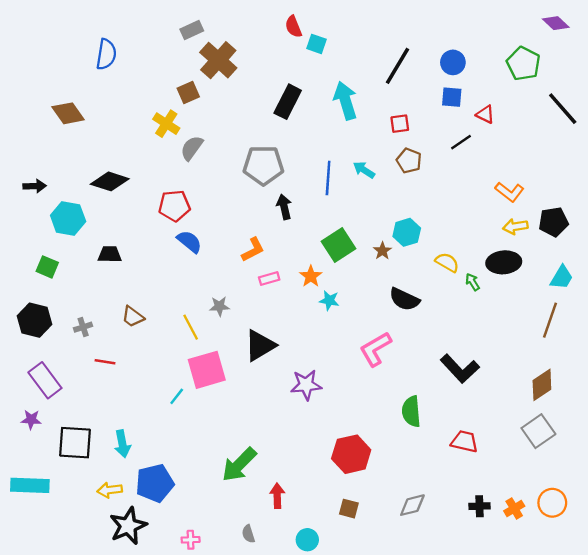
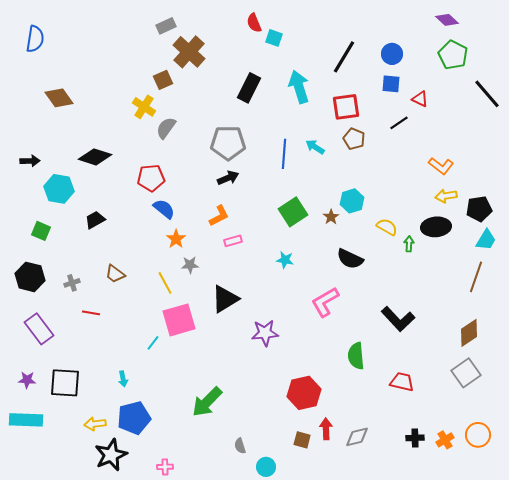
purple diamond: (556, 23) -> (447, 20), moved
blue semicircle: (106, 54) -> (35, 39), moved
red square: (400, 124) -> (346, 107), size x1.6
black arrow: (284, 207) -> (228, 178), moved, turned 80
black pentagon: (553, 222) -> (479, 209), moved
black trapezoid: (110, 254) -> (95, 220), turned -30
orange star: (311, 276) -> (176, 239), moved
green arrow: (473, 282) -> (409, 244), turned 35
purple star: (31, 420) -> (27, 380), moved
cyan arrow: (122, 444) -> (123, 379), moved, size x0.7
red arrow: (277, 496) -> (326, 429), moved
gray semicircle: (248, 534) -> (240, 446), moved

